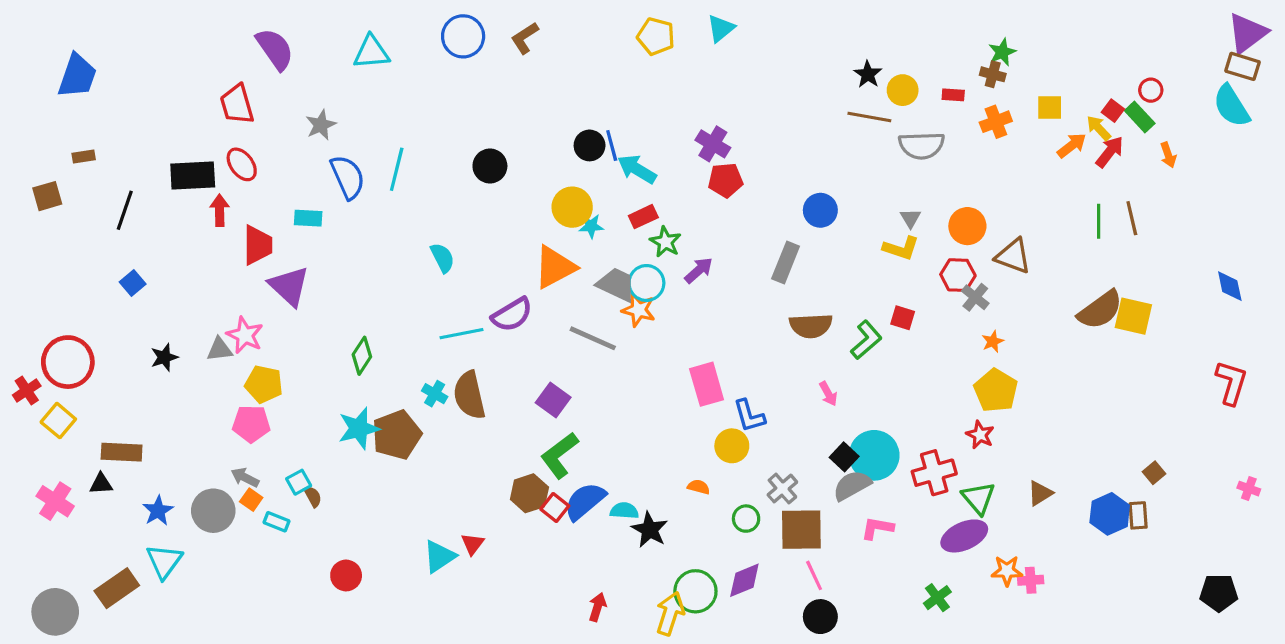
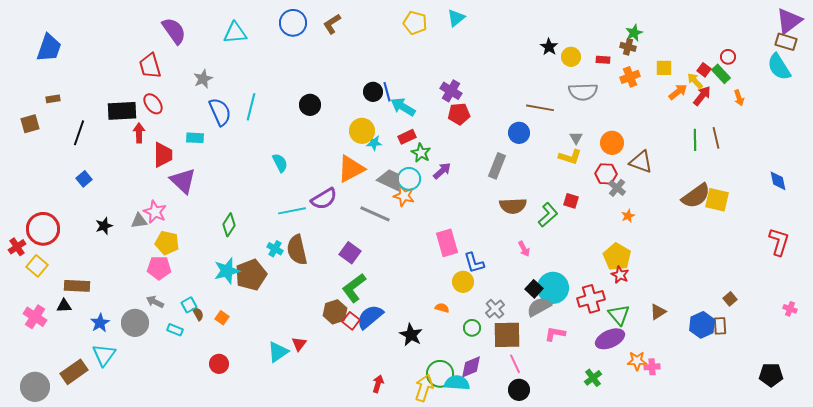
brown line: (869, 117) -> (540, 108), moved
yellow pentagon: (996, 391) -> (617, 257), moved
orange square: (251, 500) -> (222, 318), moved
cyan semicircle: (624, 511) -> (457, 383), moved, size x1.4

